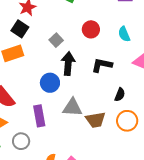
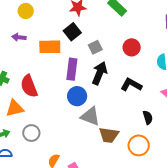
black square: (20, 29) -> (72, 32), moved
blue circle: (50, 83) -> (77, 96), moved
black semicircle: (120, 95) -> (148, 117), moved, turned -56
purple rectangle: (39, 116) -> (72, 69), moved

